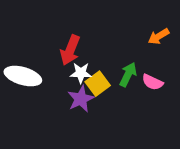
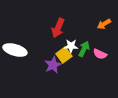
red arrow: (70, 50) -> (58, 28), moved
white star: (81, 73) -> (71, 46), moved

